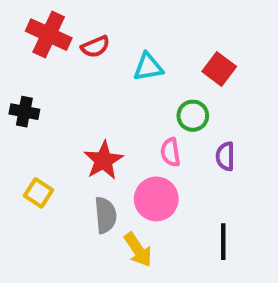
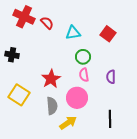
red semicircle: (95, 47) -> (47, 23), turned -112
green circle: (193, 116) -> (83, 57), moved
yellow square: (39, 193) -> (19, 95), size x1.5
yellow arrow: (138, 250) -> (68, 123), turned -90

